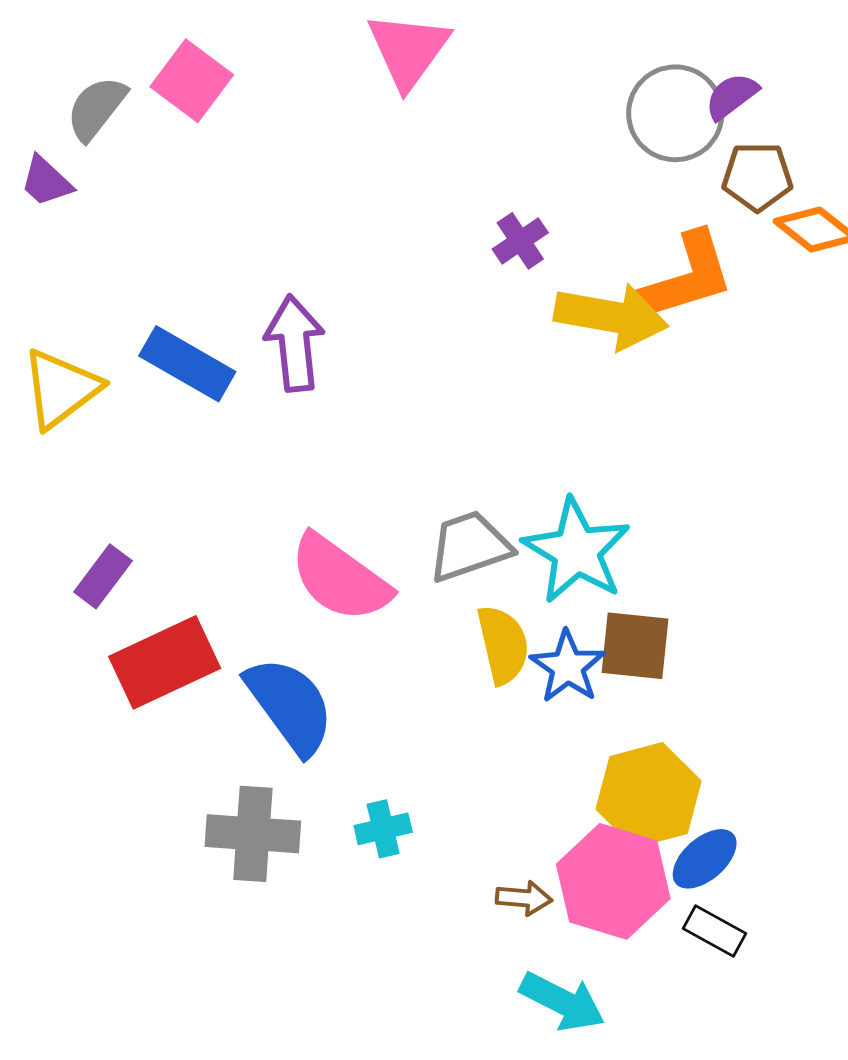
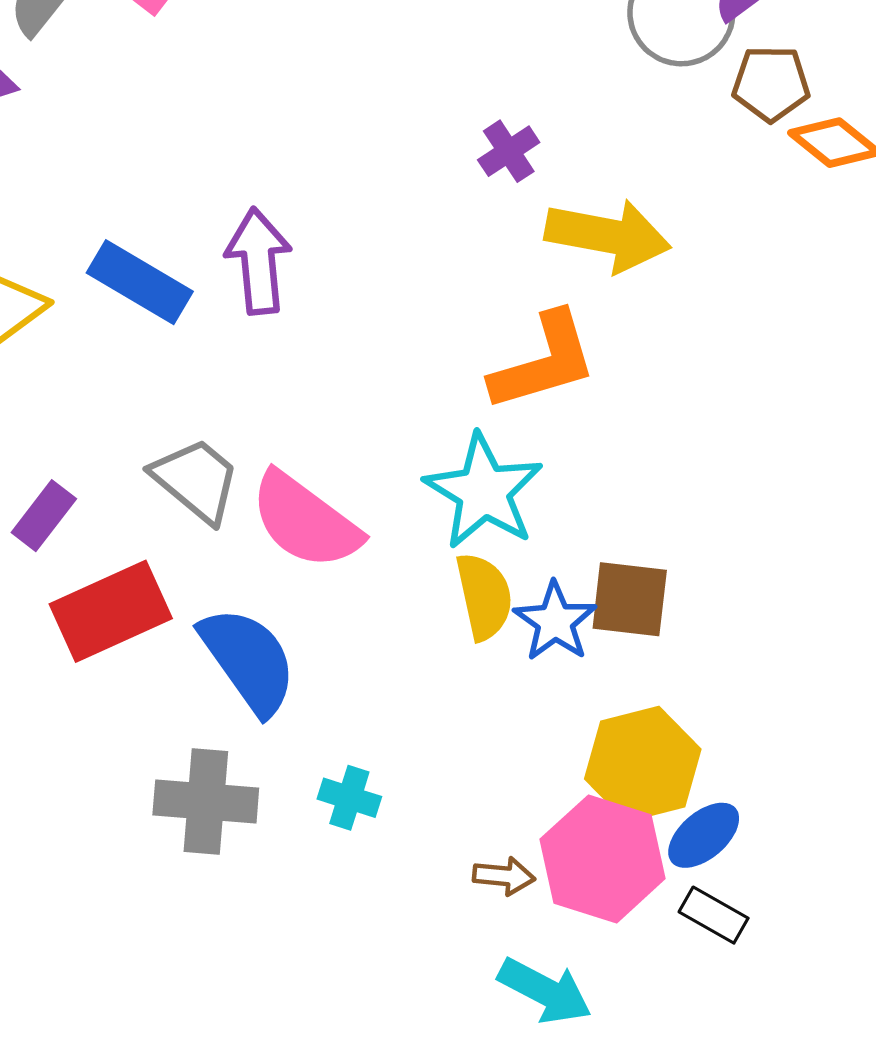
orange L-shape: (686, 277) -> (544, 362), moved
gray trapezoid: (469, 546) -> (196, 480), moved, turned 58
cyan star: (576, 551) -> (484, 491), moved
cyan cross: (383, 829) -> (349, 798), turned 30

